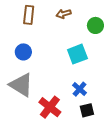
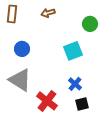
brown arrow: (64, 14) -> (48, 13), moved
brown rectangle: (29, 15) -> (12, 14), moved

